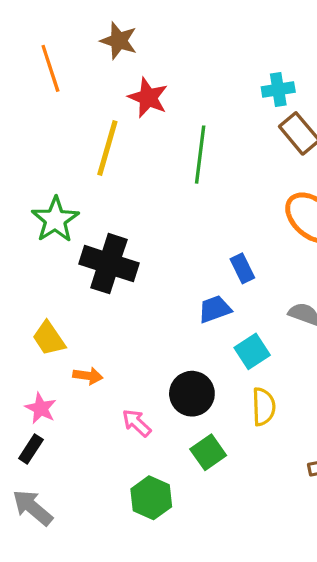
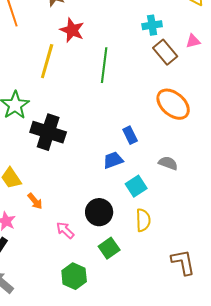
orange arrow: (88, 376) -> (35, 201), turned 42

